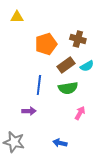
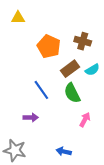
orange pentagon: (46, 44) -> (49, 46), turned -30
blue line: (39, 85) -> (41, 90), turned -42
green semicircle: (68, 88) -> (72, 93), turned 72

